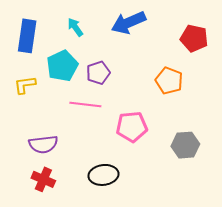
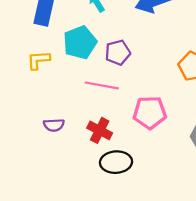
purple semicircle: (43, 144) -> (54, 125), size x0.7
red cross: (43, 179) -> (100, 130), moved

